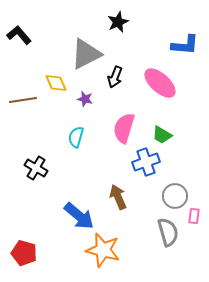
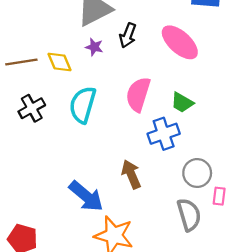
yellow diamond: (56, 83) -> (60, 62), moved
purple star: (85, 99) -> (94, 47), moved
cyan semicircle: (76, 137) -> (83, 105), size x1.5
black cross: (36, 168) -> (32, 108), moved, turned 30

